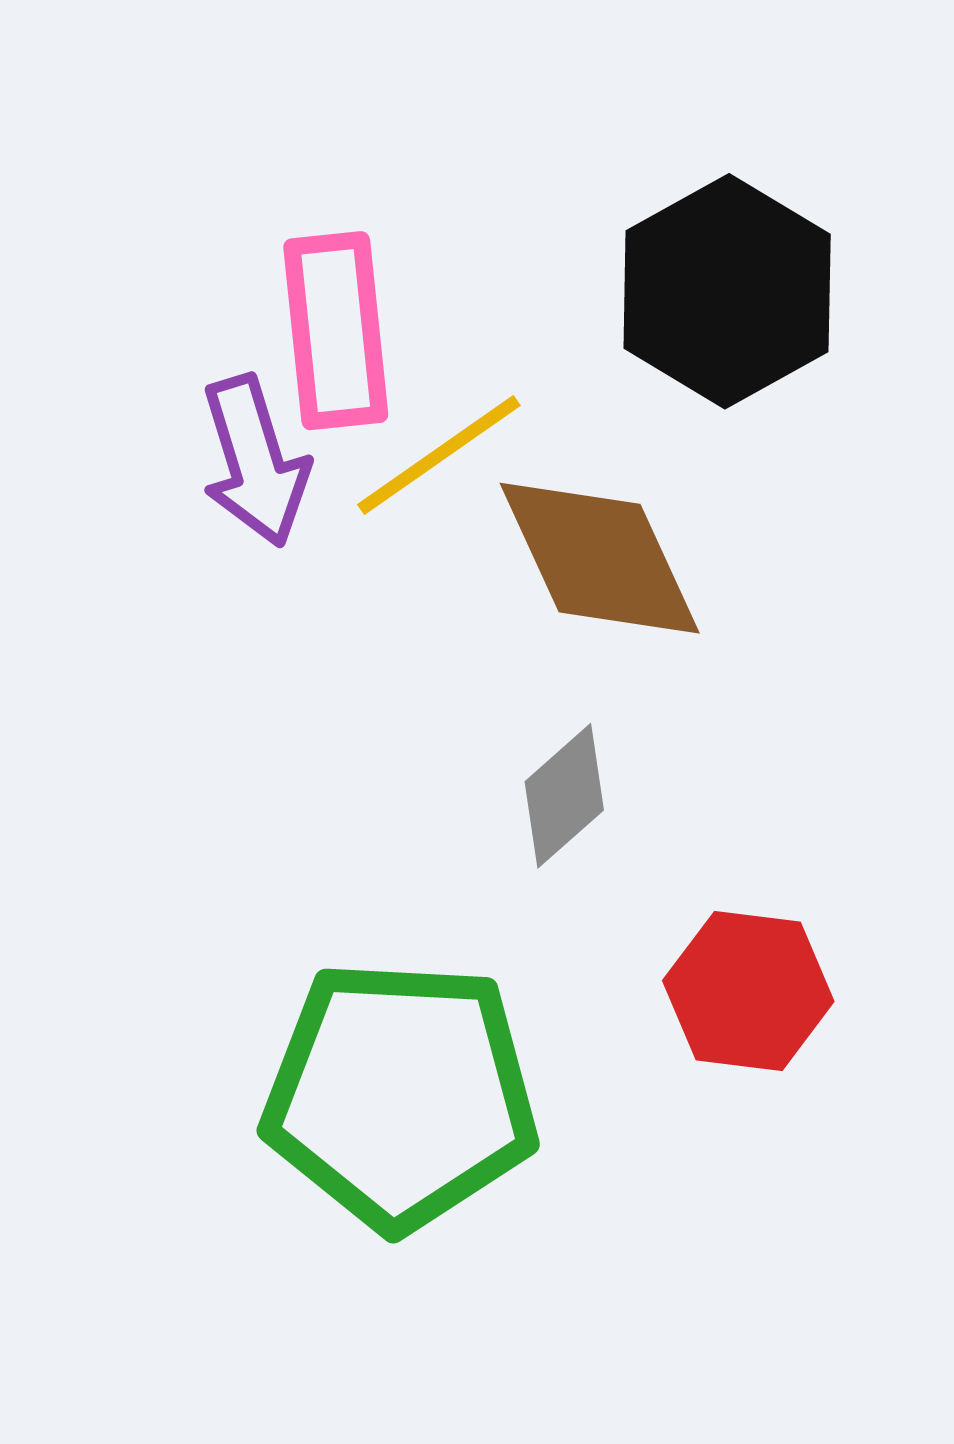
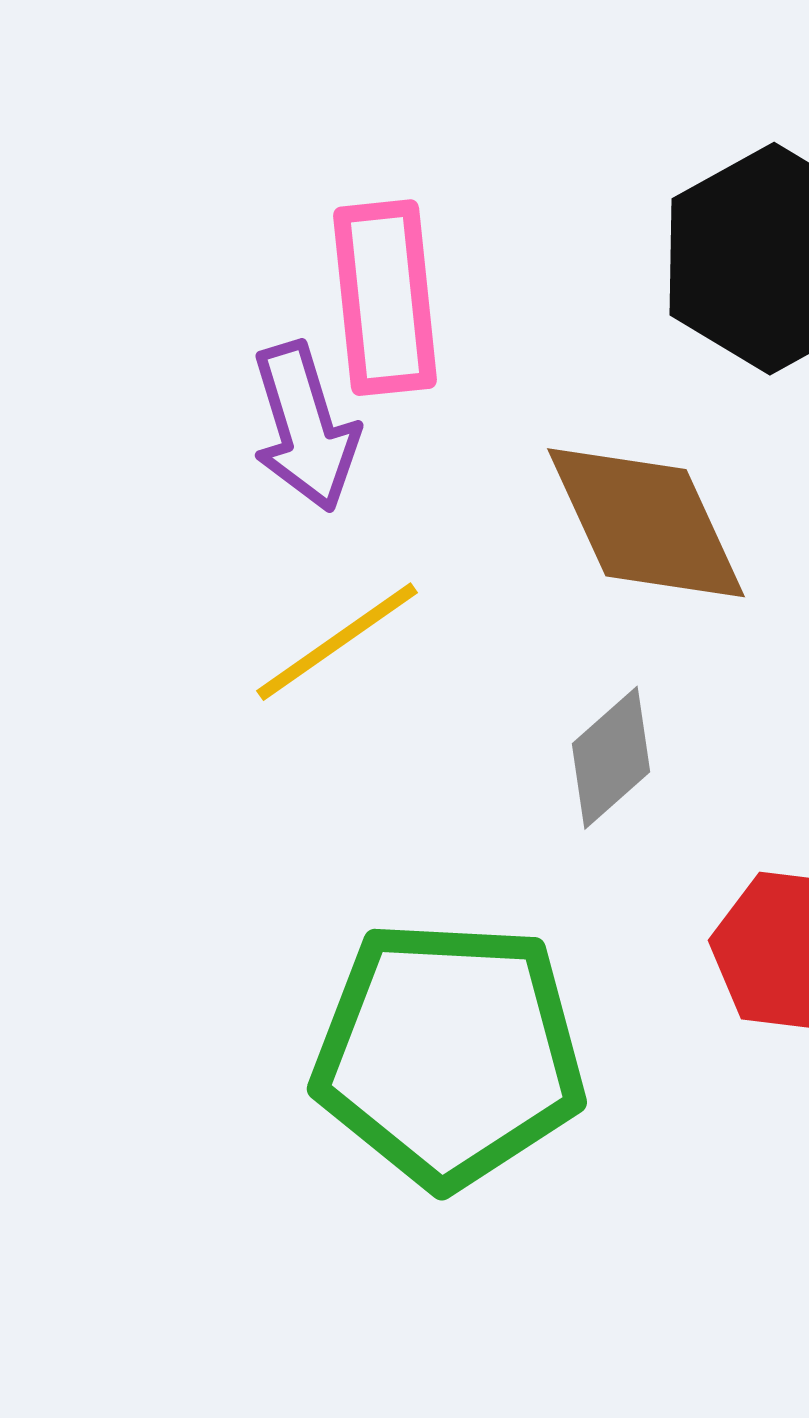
yellow line: (439, 455) -> (337, 642), moved

